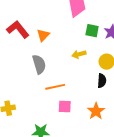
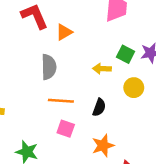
green square: (92, 31) -> (126, 54), moved
black semicircle: (102, 81) -> (99, 107), moved

